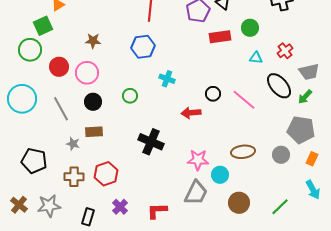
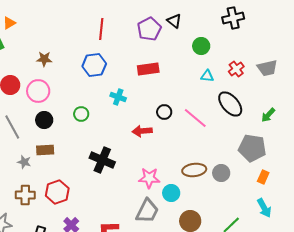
red rectangle: (220, 37) -> (148, 69), moved
gray trapezoid: (309, 72) -> (267, 68), moved
green arrow: (305, 97) -> (268, 115), moved
gray circle: (281, 155) -> (221, 173), moved

